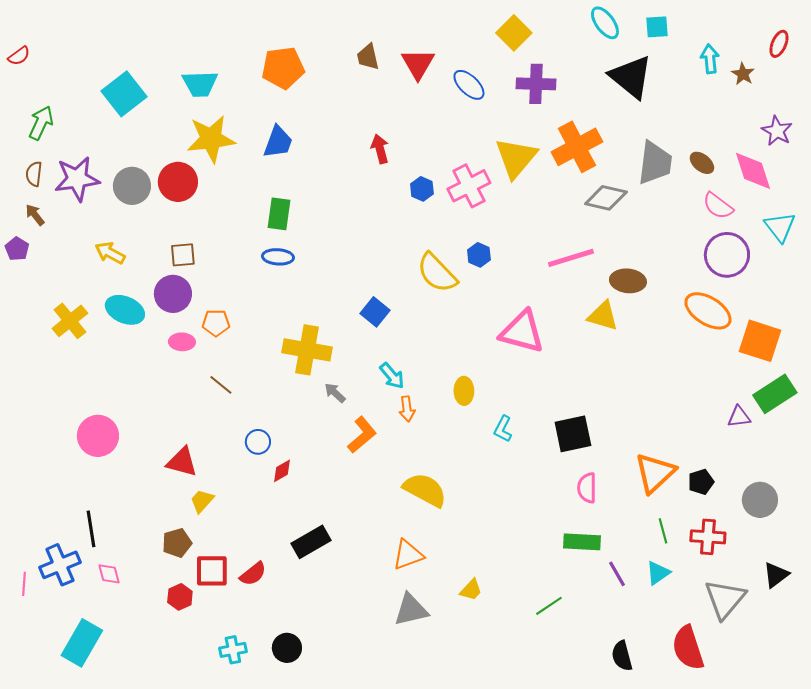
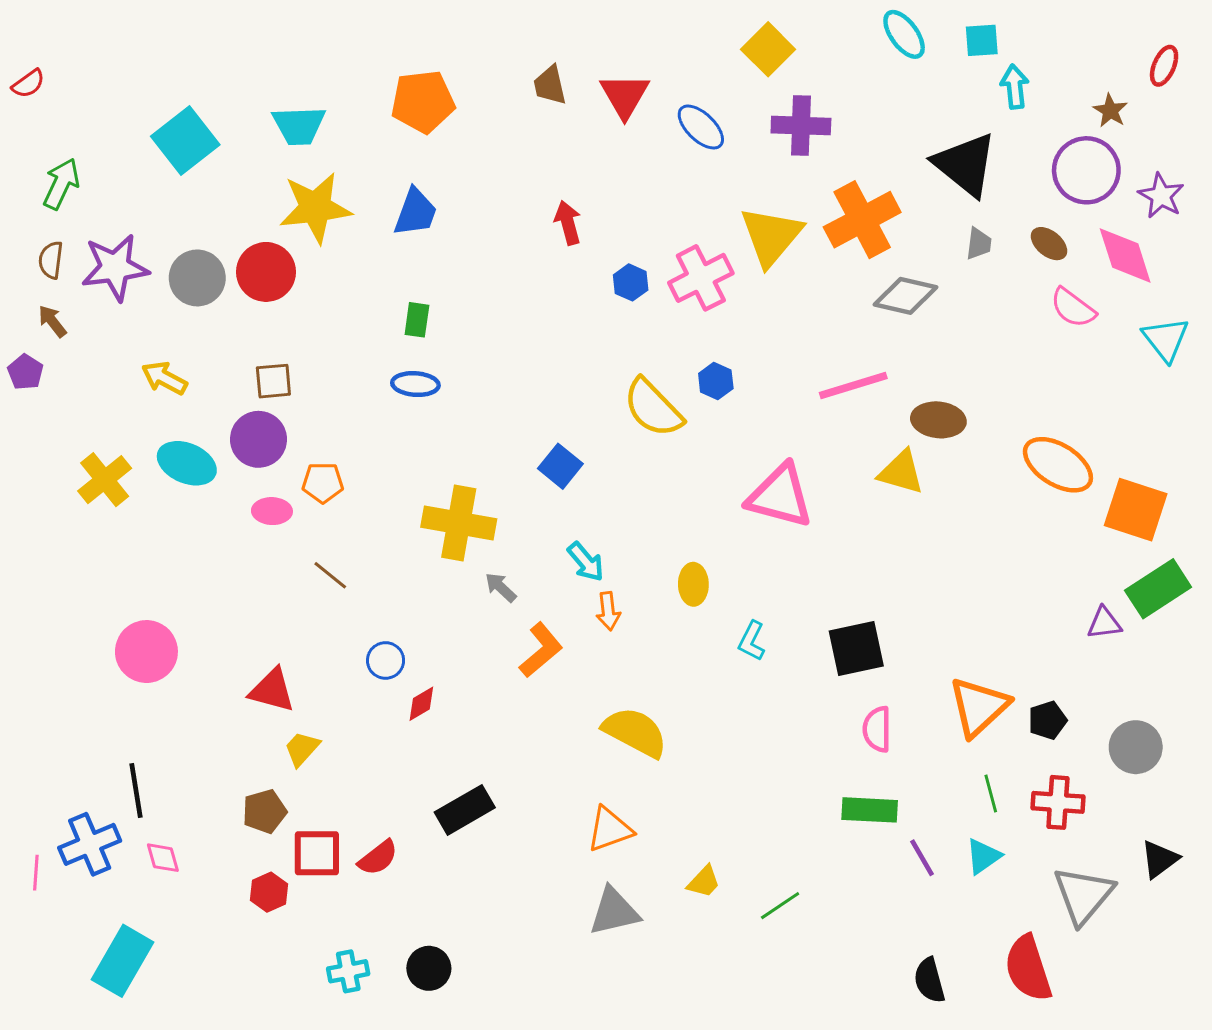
cyan arrow: (710, 59) -> (1015, 87), moved
black triangle: (631, 77) -> (965, 164), moved
gray trapezoid: (655, 163) -> (979, 244), size x0.5
green rectangle: (279, 214) -> (417, 320), size x0.7
purple circle: (727, 255) -> (1086, 170), moved
green line: (549, 606) -> (780, 906), moved

